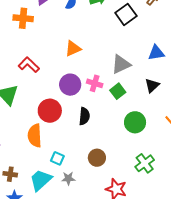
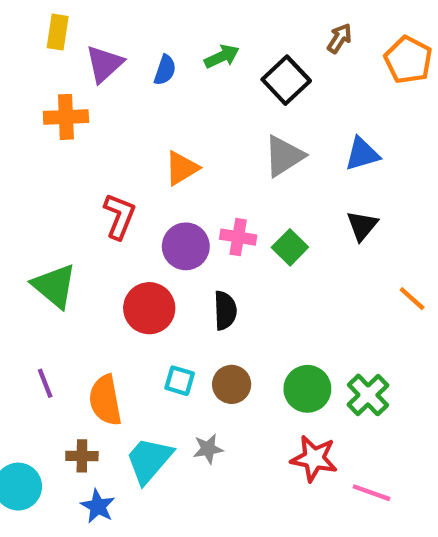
gray triangle: (121, 64) -> (284, 156), moved
red L-shape: (29, 65) -> (119, 216), moved, turned 75
green circle: (135, 122) -> (307, 389), moved
orange semicircle: (35, 136) -> (105, 400), moved
cyan square: (57, 158) -> (180, 381), moved
brown circle: (97, 158) -> (232, 384), moved

